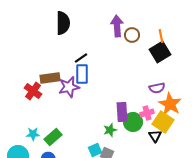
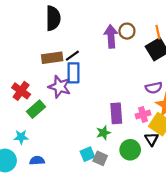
purple arrow: (117, 26) -> (111, 36), moved
brown rectangle: (50, 78) -> (52, 58), moved
purple star: (69, 87) -> (60, 87), turned 30
green circle: (133, 122) -> (130, 150), moved
green rectangle: (53, 137) -> (36, 109), moved

